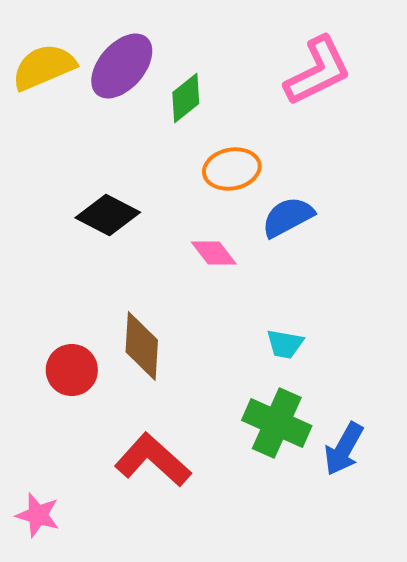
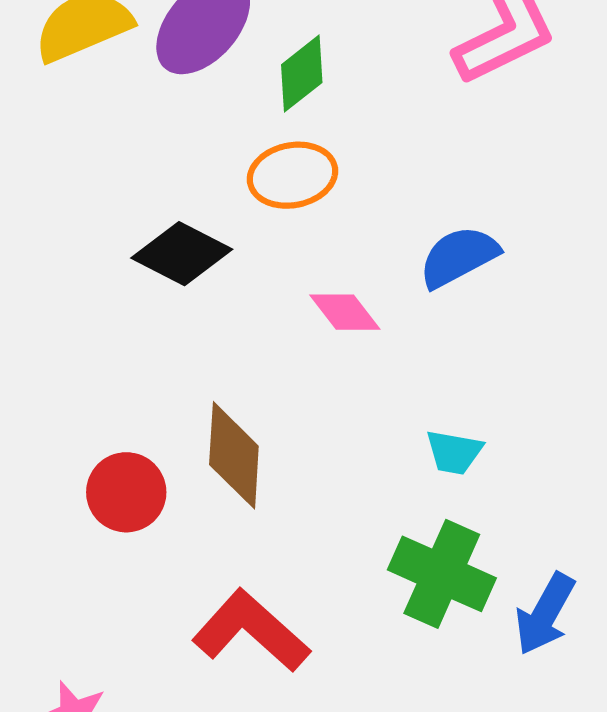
orange ellipse: (232, 169) -> (292, 175), moved

